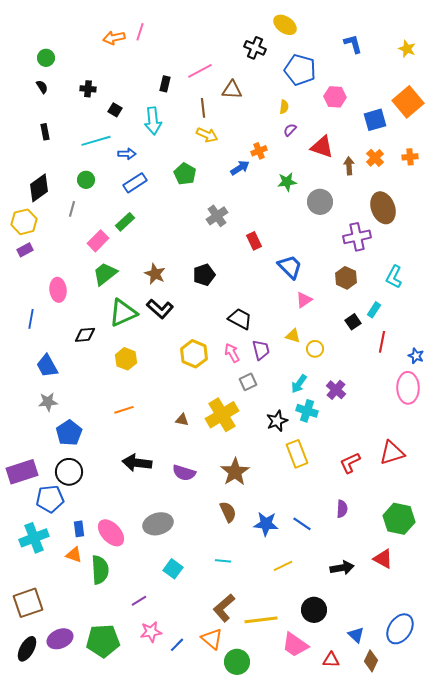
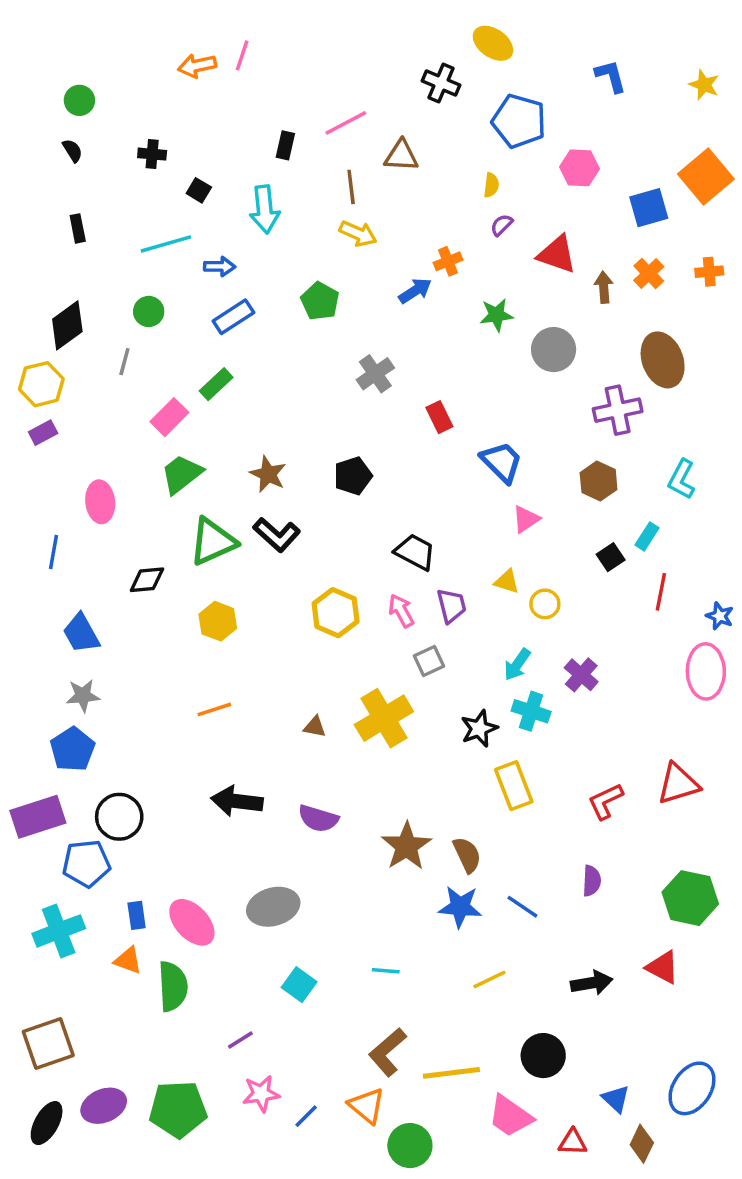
blue pentagon: (69, 433) -> (73, 749), moved
brown star: (235, 472) -> (406, 846), moved
brown semicircle: (228, 512) -> (467, 855), moved

